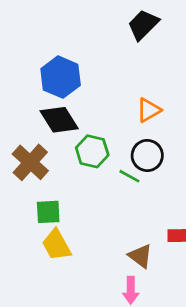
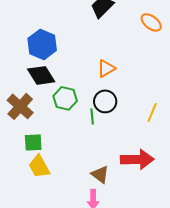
green line: (129, 176) -> (92, 116), turned 56

